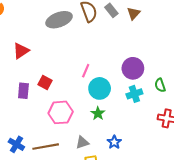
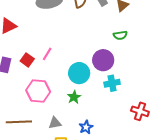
purple circle: (133, 68) -> (103, 60), moved
pink line: (86, 71) -> (47, 54), moved
green semicircle: (160, 85) -> (120, 35), moved, turned -88

